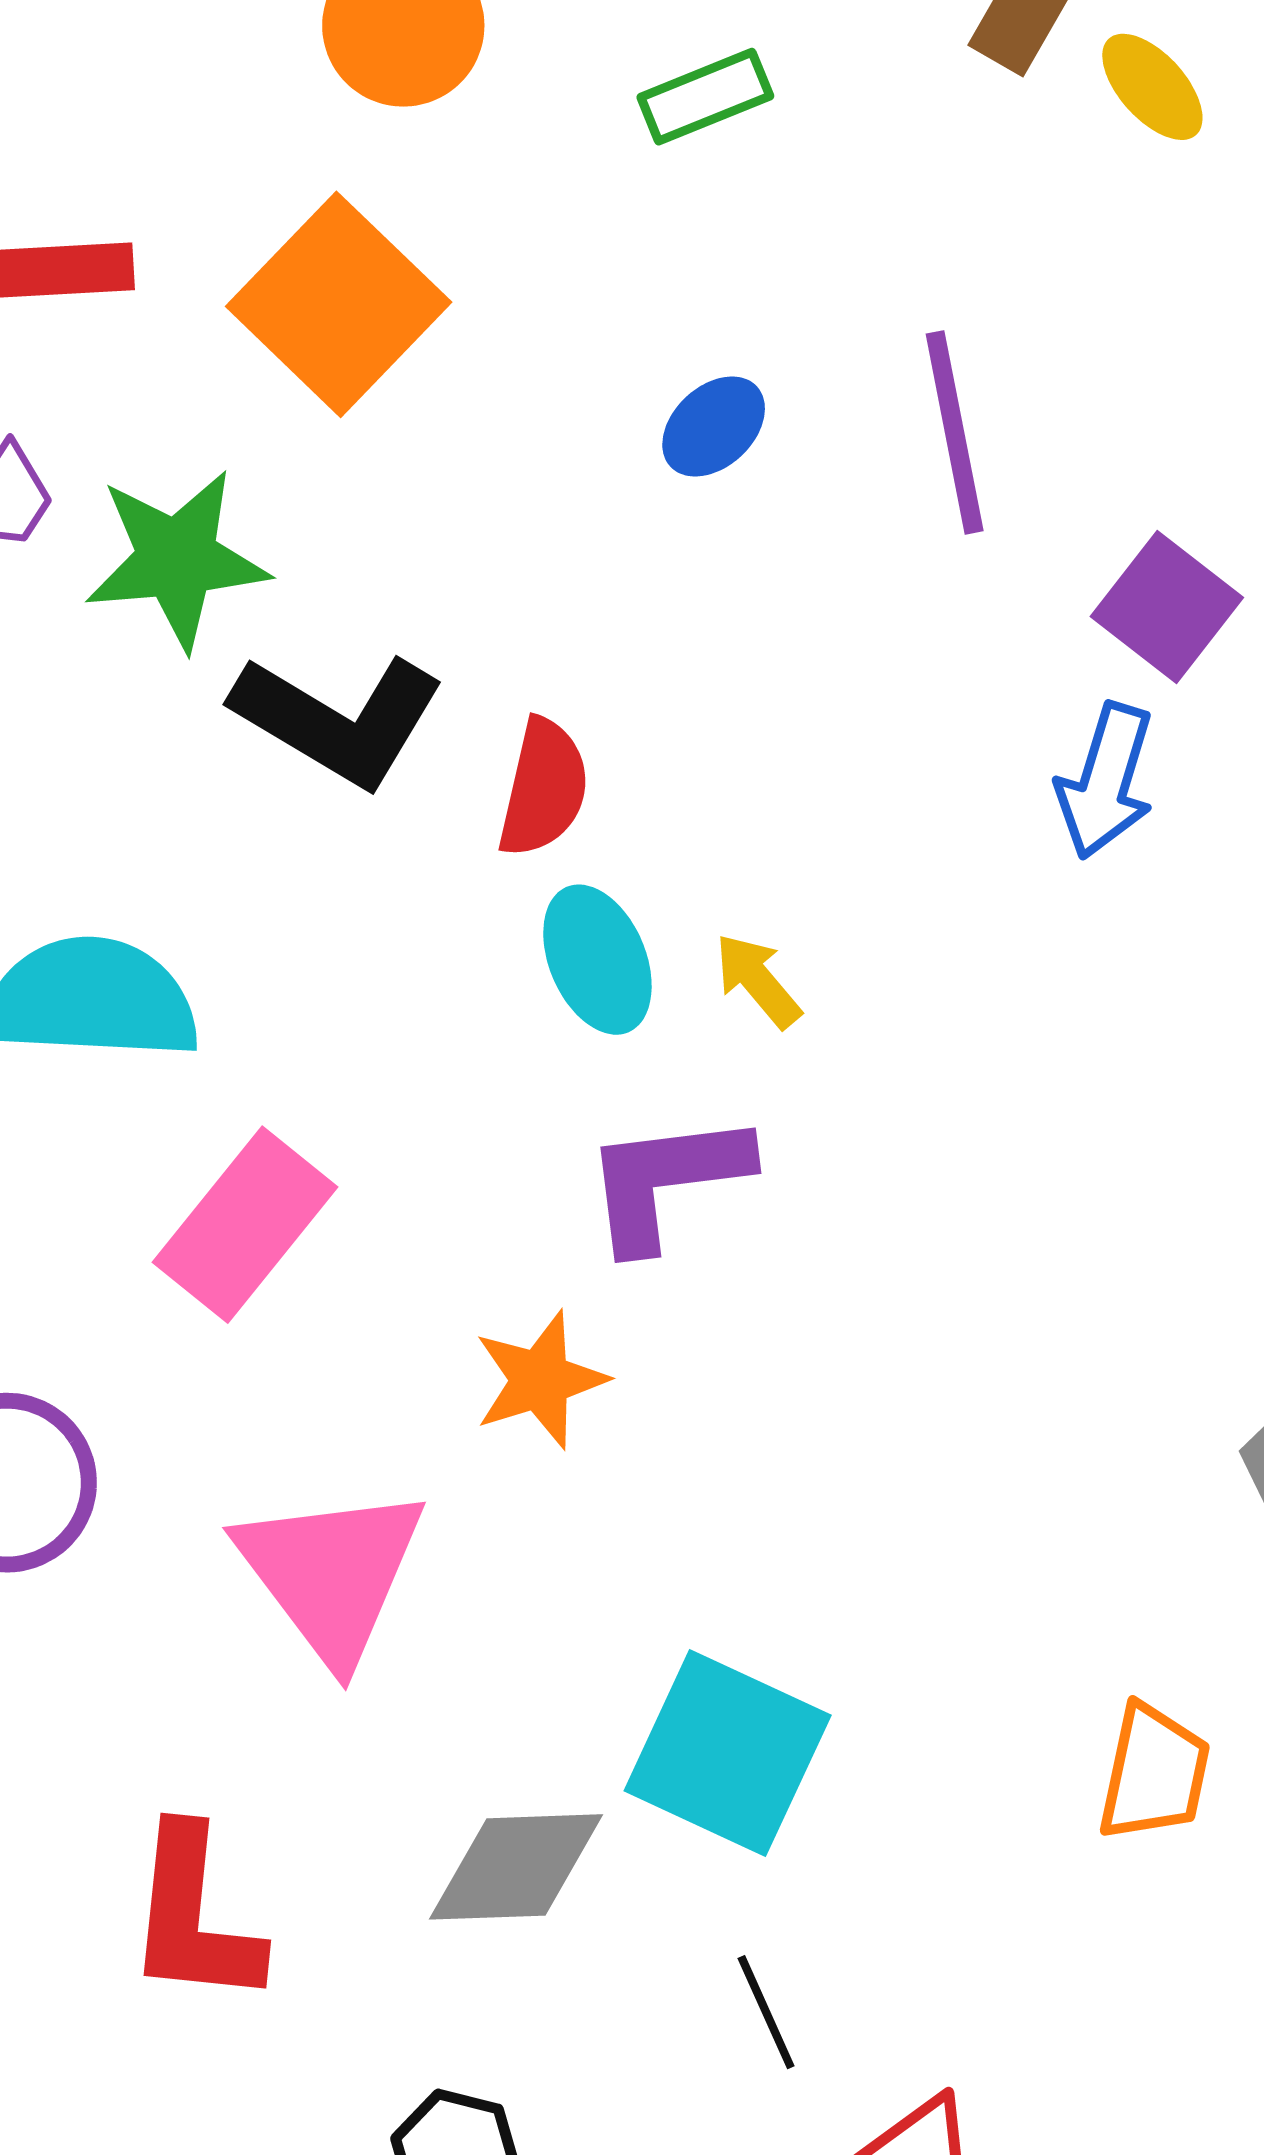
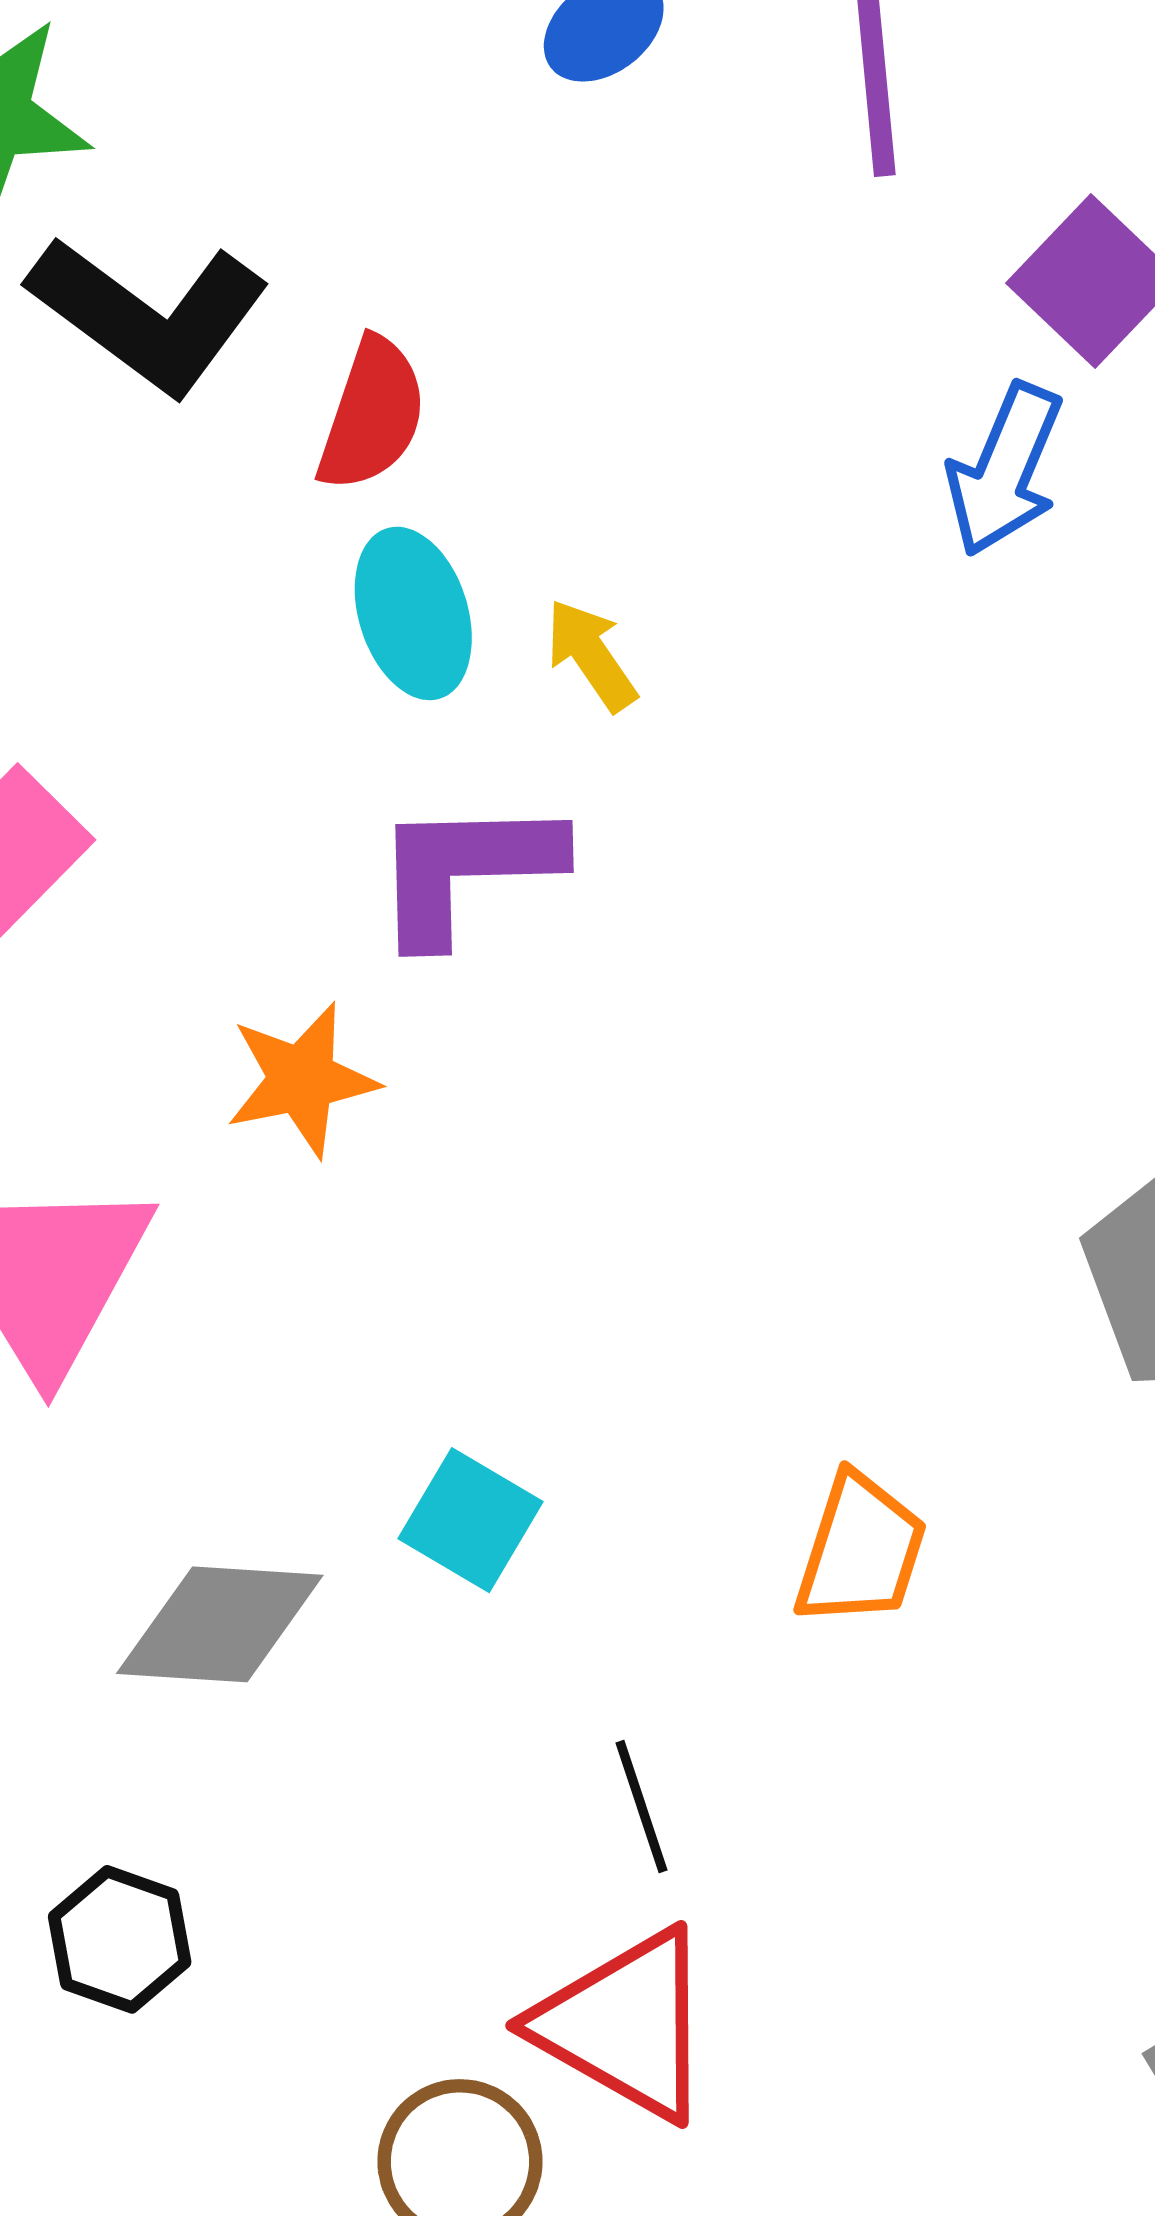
cyan square: (728, 1753) -> (471, 1520), size x0.6
orange trapezoid: (1154, 1773) -> (861, 1550), moved
black line: (766, 2012) -> (641, 1807), moved

